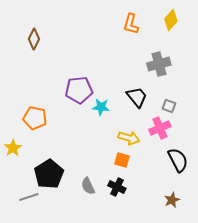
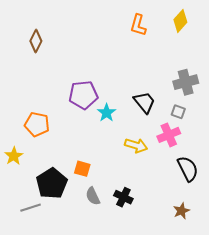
gray cross: (159, 64) -> (186, 82), moved
cyan star: (101, 107) -> (107, 113), turned 30
orange square: (122, 160) -> (82, 169), moved

